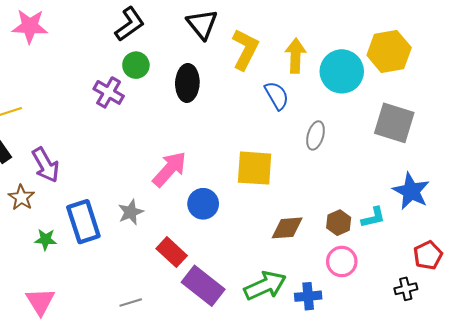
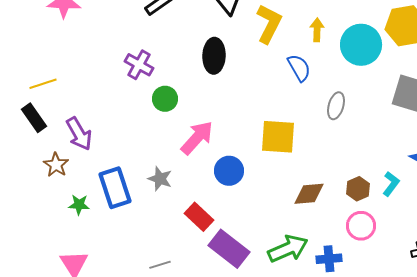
yellow arrow: (296, 56) -> (317, 30), size x0.7
green circle: (136, 65) -> (165, 99), moved
gray star: (131, 212) -> (160, 179), turned -30
cyan L-shape: (373, 217) -> (391, 184), turned -40

